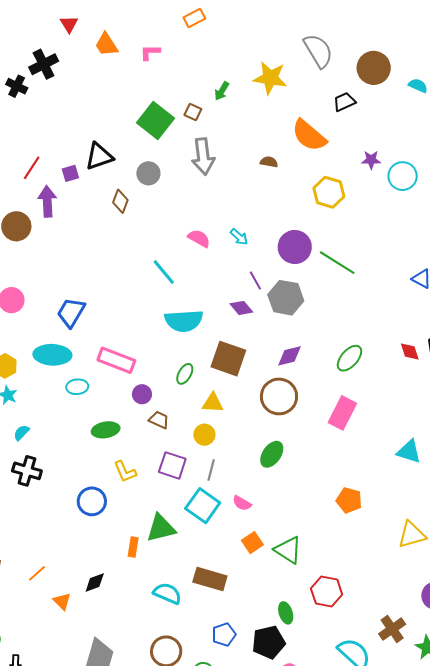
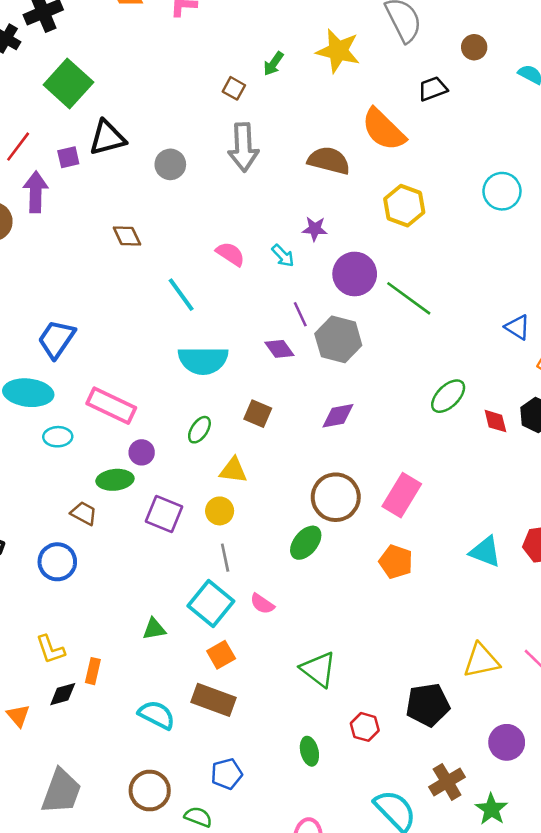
brown circle: (374, 68) -> (474, 47), size x0.6
green square: (155, 121) -> (68, 84), moved
purple star: (371, 160) -> (315, 229), moved
brown semicircle: (269, 162) -> (329, 161), size x1.8
brown diamond: (120, 201) -> (127, 236), moved, turned -50
green ellipse: (350, 358) -> (448, 396), moved
brown square: (228, 359) -> (258, 414), size x0.6
brown circle: (279, 396) -> (336, 497), moved
brown trapezoid: (159, 420) -> (84, 513), moved
green ellipse: (106, 430) -> (115, 480), moved
purple square: (172, 465) -> (164, 514), moved
gray line: (211, 470) -> (225, 558), turned -30
yellow L-shape: (125, 472) -> (50, 649), moved
orange pentagon: (349, 500) -> (396, 562), moved
blue circle: (92, 501) -> (57, 562), moved
green triangle: (161, 528) -> (154, 629), size x0.6
orange square: (252, 543) -> (221, 655), moved
orange rectangle: (133, 547) -> (93, 671), moved
red hexagon: (327, 591) -> (365, 727), size x0.7
black pentagon: (269, 642) -> (428, 705), moved

